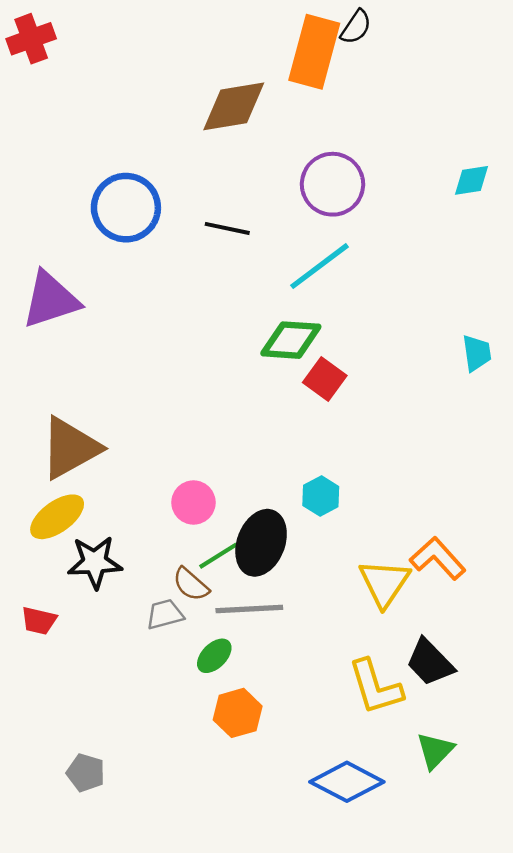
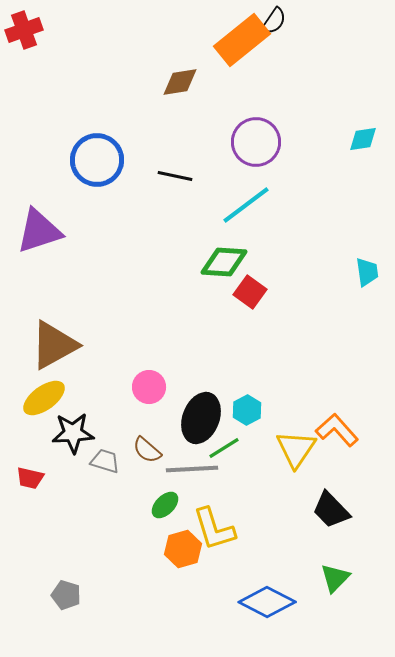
orange rectangle: (314, 52) -> (242, 40), turned 36
brown diamond: (234, 106) -> (180, 82), size x0.7
cyan hexagon: (321, 496) -> (247, 410), moved
green line: (218, 556) -> (224, 448), moved
gray trapezoid: (165, 614) -> (105, 461), moved, turned 32
yellow L-shape: (375, 687) -> (214, 529), moved

